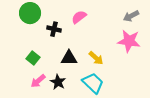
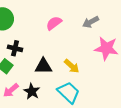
gray arrow: (131, 16) -> (91, 22), moved
black cross: (54, 29) -> (15, 48), moved

